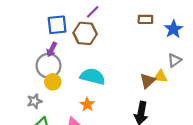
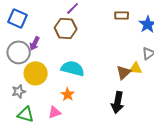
blue square: (57, 25) -> (18, 18), moved, turned 30
gray circle: (48, 66) -> (19, 52), moved
yellow circle: (53, 82) -> (36, 73), size x1.5

